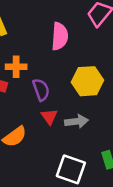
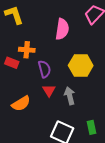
gray arrow: (77, 121) -> (70, 96), turned -102

